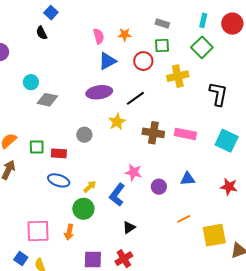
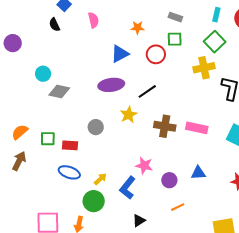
pink semicircle: (99, 36) -> (93, 20), moved
yellow cross: (178, 76) -> (204, 68), moved
orange line: (184, 219) -> (178, 207), moved

